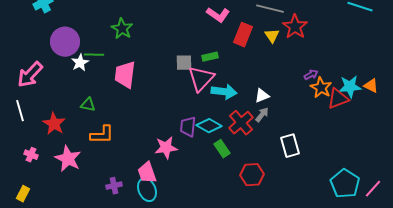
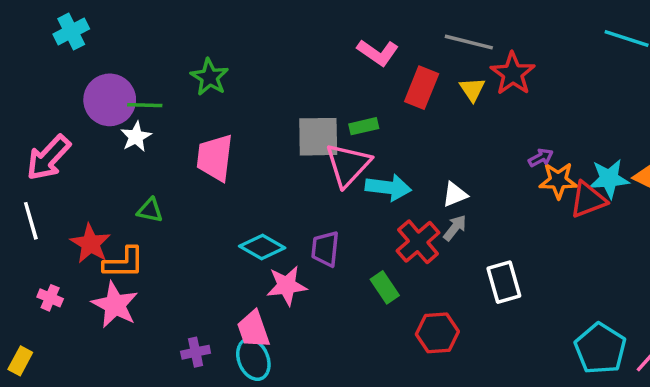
green line: (94, 55) -> (145, 105), moved
gray square: (184, 63) -> (318, 137), size x1.5
orange star: (321, 88) -> (558, 180), turned -30
cyan diamond: (209, 126) -> (262, 247), moved
orange L-shape: (102, 135) -> (124, 263), moved
yellow rectangle: (23, 194) -> (20, 361), moved

